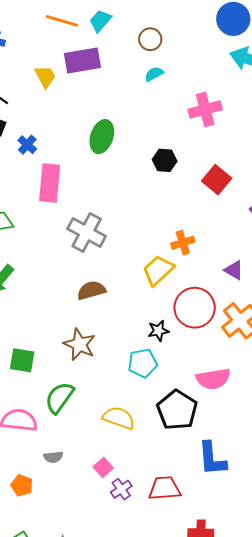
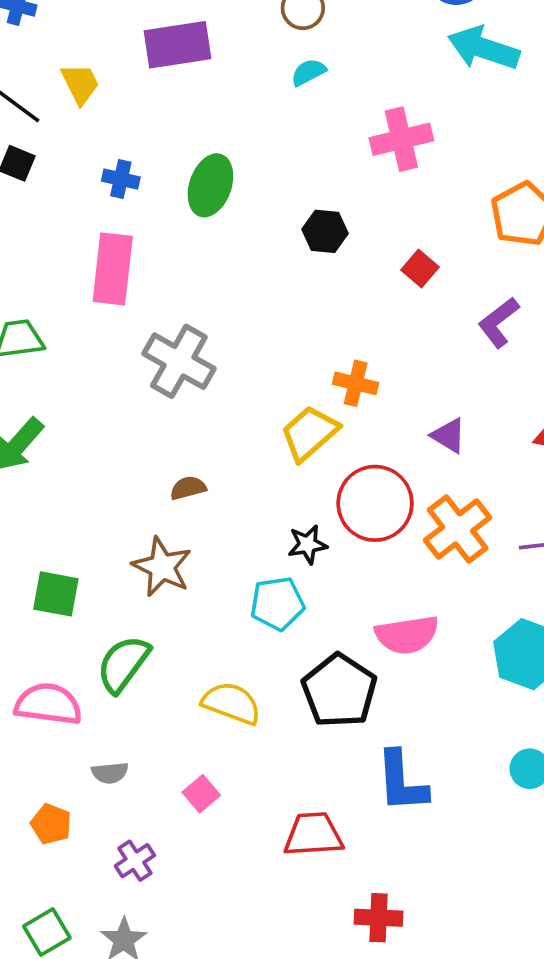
yellow trapezoid: (45, 77) -> (80, 84), moved
blue cross: (27, 145) -> (121, 179), moved, turned -30
red square: (217, 180) -> (420, 268), size x0.7
orange cross: (183, 243) -> (356, 383), turned 30
brown semicircle: (91, 290) -> (188, 488), moved, size x0.7
purple cross: (121, 489) -> (135, 861), moved

